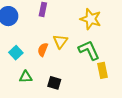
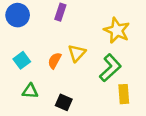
green L-shape: (89, 50) -> (110, 68), turned 65

